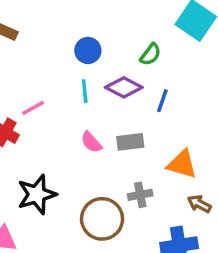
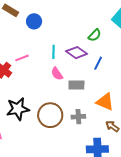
blue circle: (88, 50) -> (34, 21), moved
pink semicircle: (91, 142) -> (57, 74), moved
brown circle: (102, 219) -> (50, 115), moved

